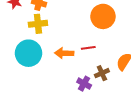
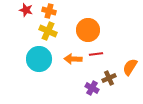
orange circle: (103, 16) -> (88, 30), moved
yellow cross: (38, 24) -> (48, 31), turned 30

